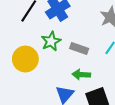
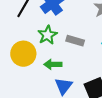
green arrow: (81, 75) -> (53, 64), moved

